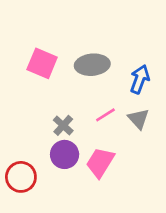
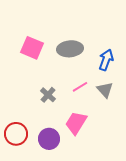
purple circle: (65, 154) -> (49, 139), moved

